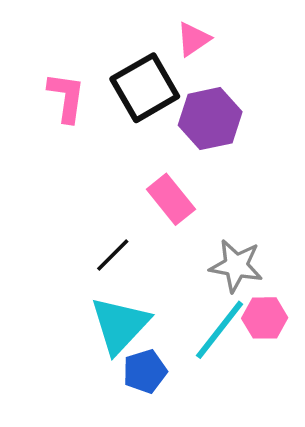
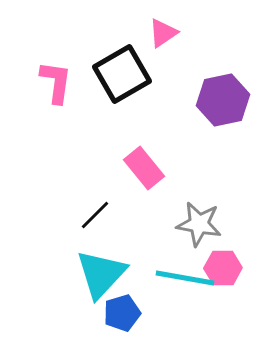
purple hexagon: (210, 119) -> (223, 100), moved
cyan line: (220, 330) -> (185, 278), turned 62

